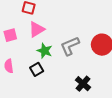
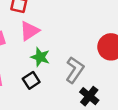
gray L-shape: (70, 46) -> (75, 70), moved, turned 150

